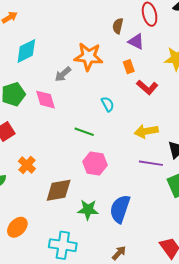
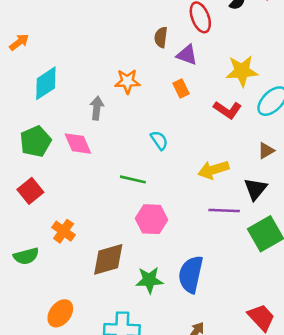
orange star: (89, 57) -> (127, 81), size x0.7
gray arrow: (63, 74) -> (97, 108), turned 144
red L-shape: (147, 87) -> (227, 110), moved

